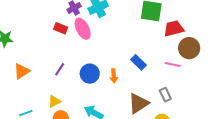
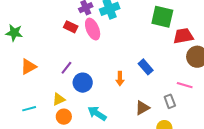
pink line: (173, 65) -> (185, 85), moved
blue circle: (90, 74) -> (83, 83), moved
brown triangle: (138, 103) -> (142, 108), size x0.7

